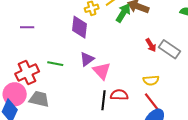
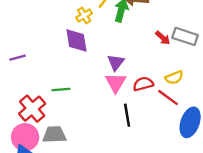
purple triangle: (87, 59) -> (116, 62), moved
pink triangle: (102, 71) -> (116, 83), turned 30
red semicircle: (119, 95) -> (143, 84), moved
red line: (152, 102) -> (168, 98), moved

